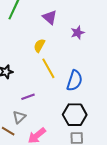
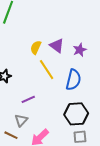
purple triangle: (50, 17) -> (57, 46), moved
purple star: (78, 33) -> (80, 50), moved

